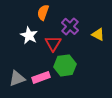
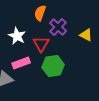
orange semicircle: (43, 12) -> (40, 13), moved
pink rectangle: (41, 77) -> (21, 63), moved

